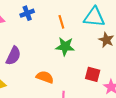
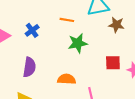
blue cross: (27, 13) -> (32, 30), moved
orange line: (61, 22) -> (67, 20), turned -48

